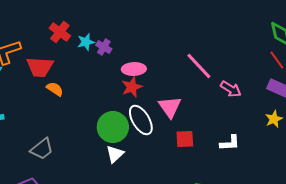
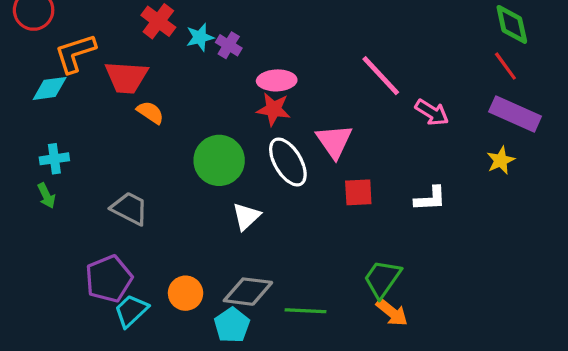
red star: (132, 87) -> (274, 109), turned 30
green circle: (113, 127) -> (219, 160), moved
gray trapezoid: (42, 149) -> (130, 208), turned -115

